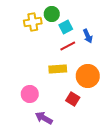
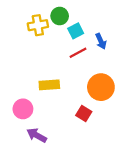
yellow rectangle: (58, 69) -> (49, 85), moved
pink circle: (30, 94) -> (23, 109), moved
purple arrow: (44, 118) -> (37, 135), moved

